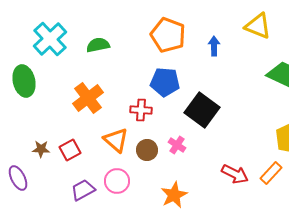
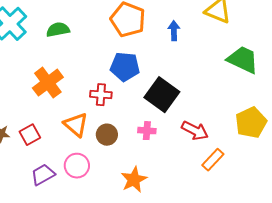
pink cross: (177, 145) -> (147, 131), moved, turned -30
orange rectangle: (271, 173) -> (213, 160), moved
red arrow: (235, 174) -> (195, 131), moved

